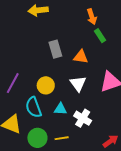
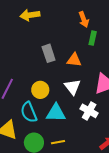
green rectangle: (100, 36) -> (93, 38), turned 48
cyan triangle: (60, 109) -> (56, 113), size x1.5
white cross: (83, 118) -> (89, 111), moved

